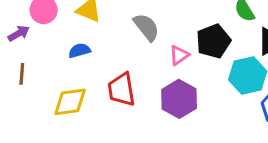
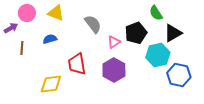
brown line: (22, 74) -> (22, 48), moved
yellow diamond: (70, 102) -> (51, 84), moved

